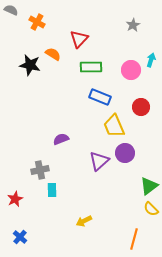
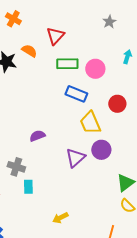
pink circle: (131, 70) -> (95, 69), moved
gray cross: (40, 170) -> (16, 167), turned 30

